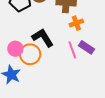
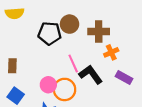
black L-shape: (43, 38) -> (91, 75), moved
pink line: (72, 50) -> (73, 63), moved

